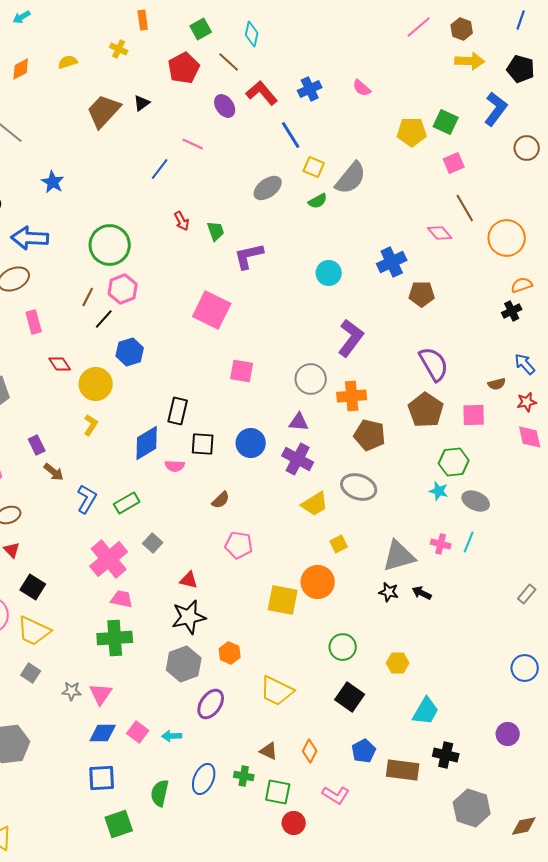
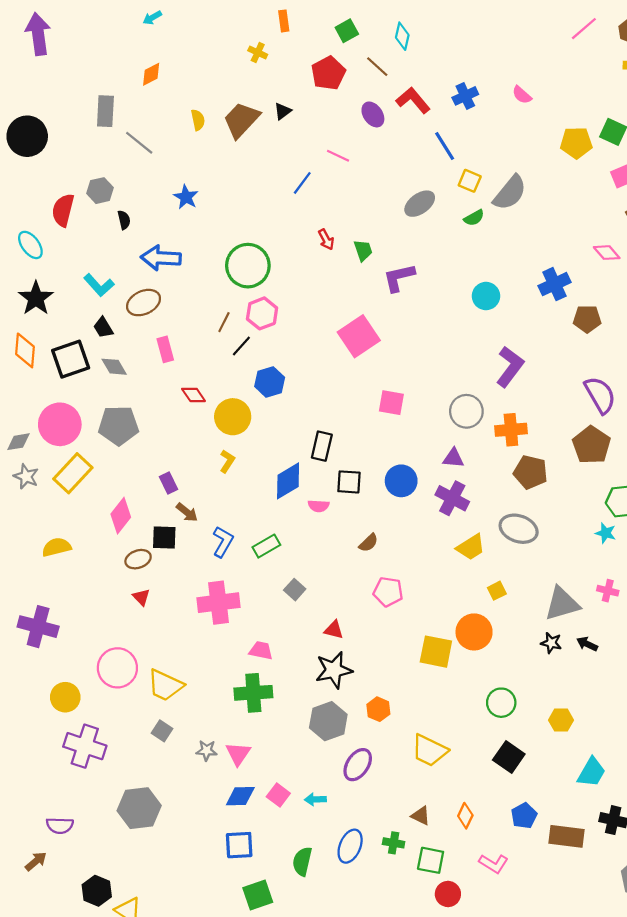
yellow semicircle: (68, 62) -> (198, 120), moved, turned 96
pink square: (212, 310) -> (359, 336), turned 30
pink cross: (109, 559) -> (219, 603), moved, turned 33
black square: (33, 587) -> (164, 537), moved, turned -30

